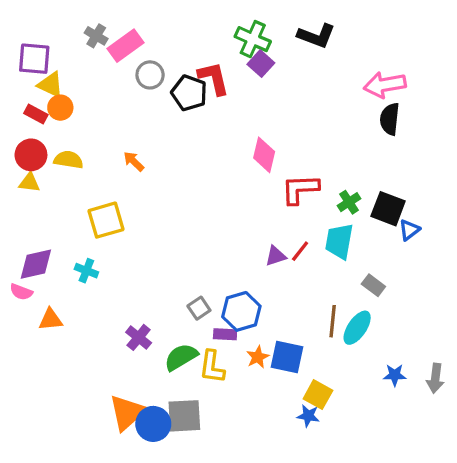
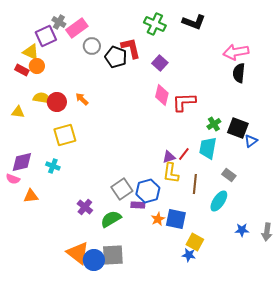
purple square: (34, 59) -> (46, 36), moved, turned -30
purple square: (261, 64) -> (160, 63), moved
red circle: (31, 155) -> (57, 102), moved
red L-shape: (300, 189) -> (184, 102), moved
gray square: (199, 308) -> (122, 189), size x1.5
brown line: (333, 321) -> (195, 184), moved
yellow L-shape: (212, 367) -> (171, 173), moved
orange triangle: (127, 412) -> (78, 253), turned -40

